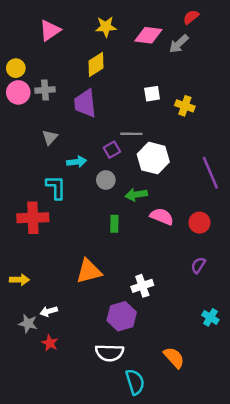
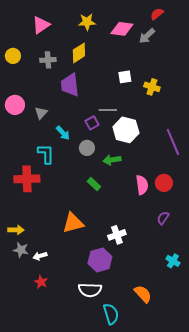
gray cross: (45, 90) -> (48, 60), moved
pink circle: (18, 92) -> (15, 105), moved
cyan arrow: (77, 162) -> (63, 133), turned 56
pink semicircle: (162, 216) -> (142, 185), moved, turned 60
green rectangle: (114, 224) -> (94, 184), turned -48
gray star: (28, 324) -> (21, 250), moved

